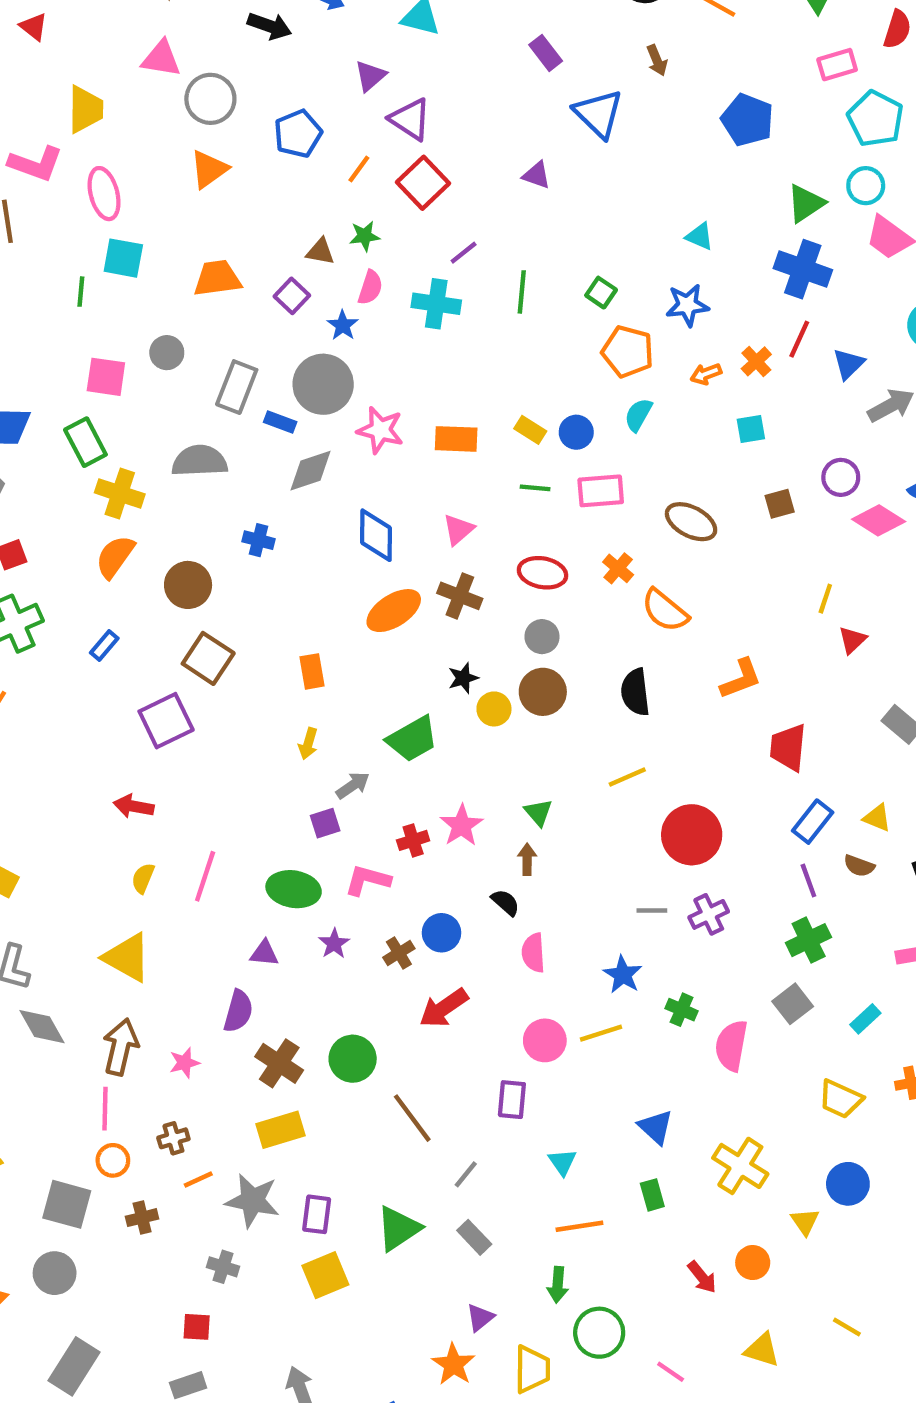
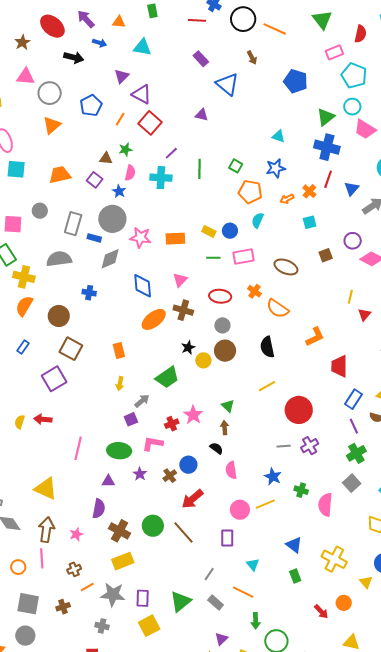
yellow semicircle: (143, 878) -> (20, 422), moved
brown line: (412, 1118) -> (183, 533), moved
orange circle: (113, 1160) -> (18, 567), moved
orange line: (579, 1226) -> (243, 592), moved, turned 40

